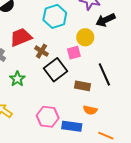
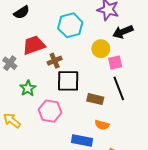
brown cross: (41, 51) -> (55, 61), turned 32
pink square: (74, 53) -> (115, 62), moved
black square: (56, 70) -> (68, 81), turned 35
pink hexagon: (48, 117) -> (50, 111), moved

